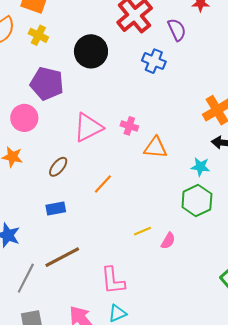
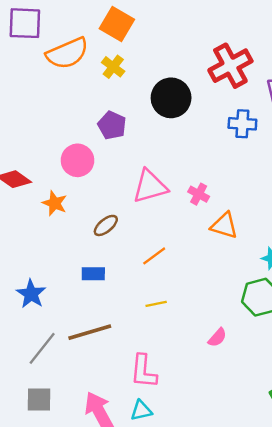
blue cross: (154, 61) -> (242, 124), turned -30
purple pentagon: (47, 84) -> (112, 125), size x0.7
yellow line: (143, 231) -> (156, 304), moved

